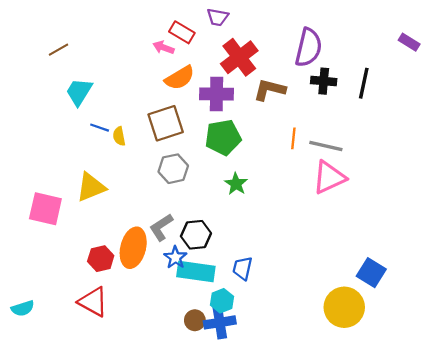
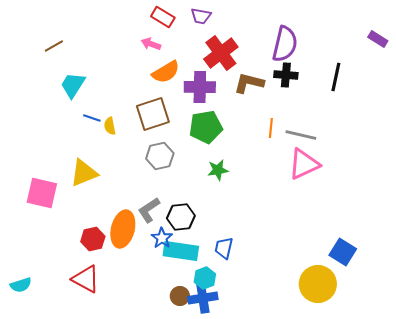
red rectangle: (182, 32) -> (163, 17), moved
black cross: (324, 81) -> (286, 75), moved
green star: (236, 184) -> (218, 170), turned 30

